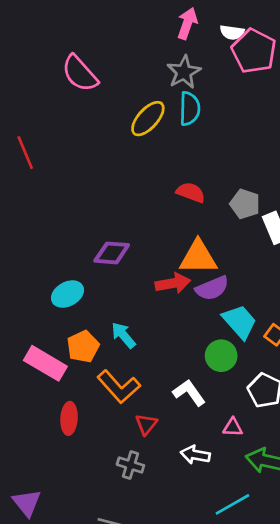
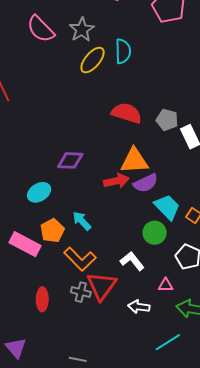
gray star: (184, 72) -> (82, 30), moved
red semicircle: (191, 192) -> (127, 113), size x1.4
red ellipse: (69, 418) -> (42, 299), moved
red triangle: (146, 424) -> (102, 286), size x1.8
gray cross: (130, 465) -> (81, 292), moved

